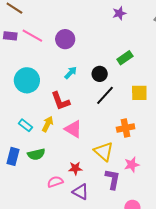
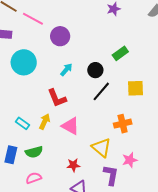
pink line: (32, 36) -> (33, 19), moved
cyan circle: (27, 80) -> (24, 62), moved
pink semicircle: (55, 182) -> (34, 178), moved

